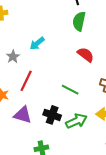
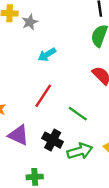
gray star: (13, 57) -> (30, 22), moved
red line: (26, 81) -> (43, 96), moved

